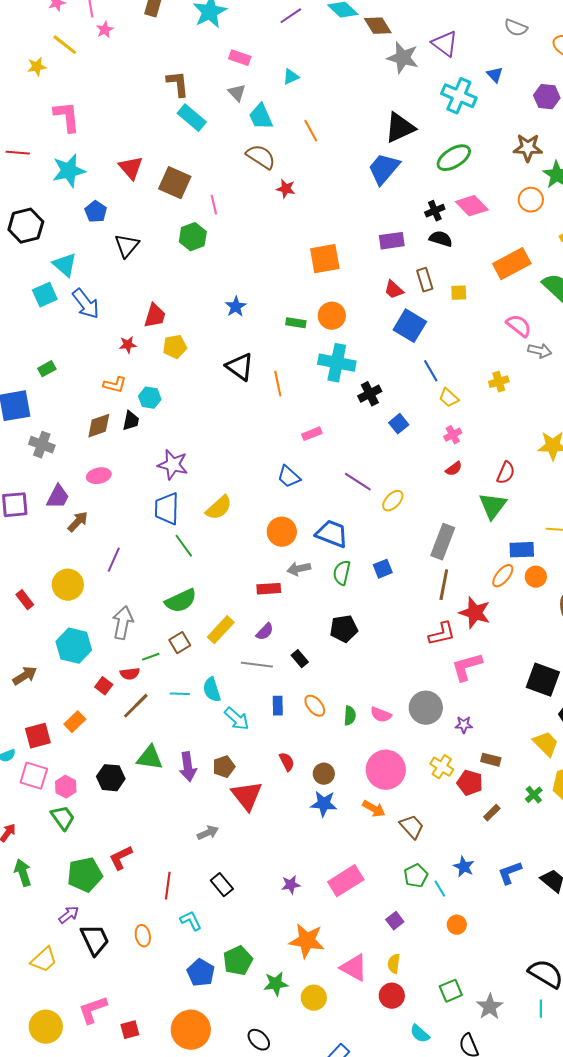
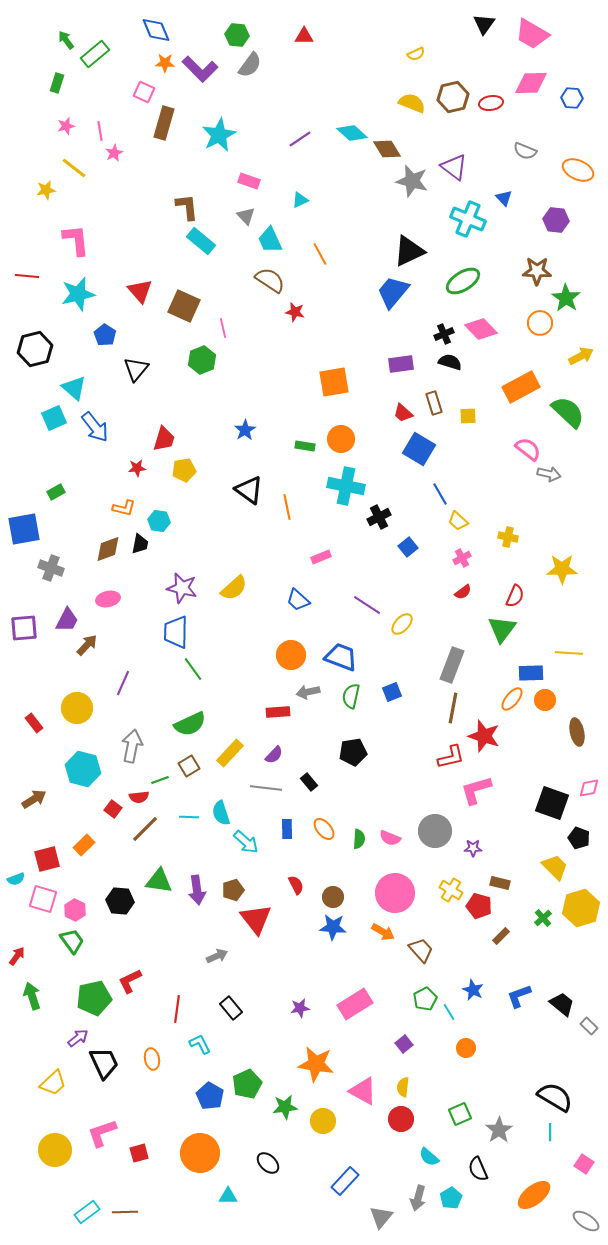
yellow cross: (499, 382) -> (508, 537), moved, turned 30
yellow semicircle: (219, 508) -> (234, 588), moved

